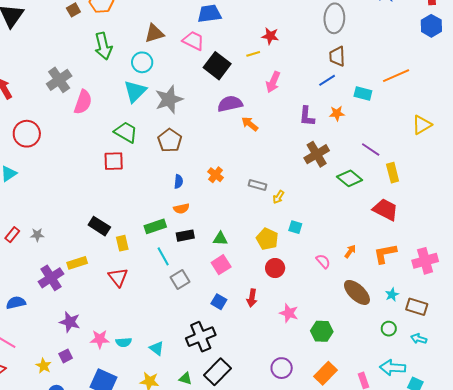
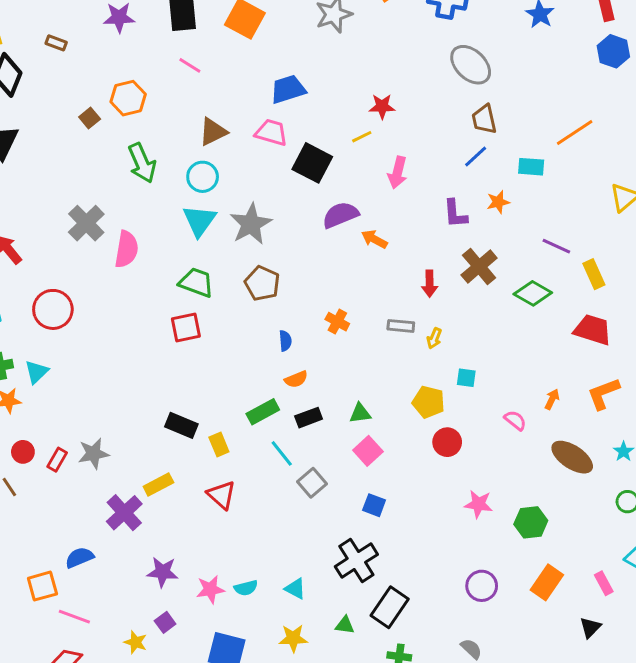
gray ellipse: (334, 18) -> (471, 65), turned -40
gray star: (37, 235) -> (93, 454), size x1.5
red arrow: (252, 298) -> (430, 284), moved

